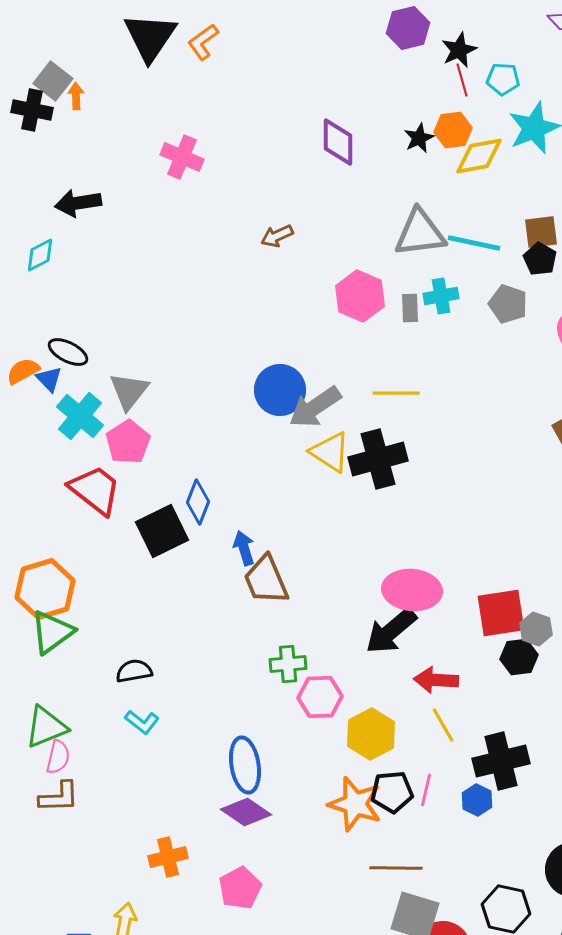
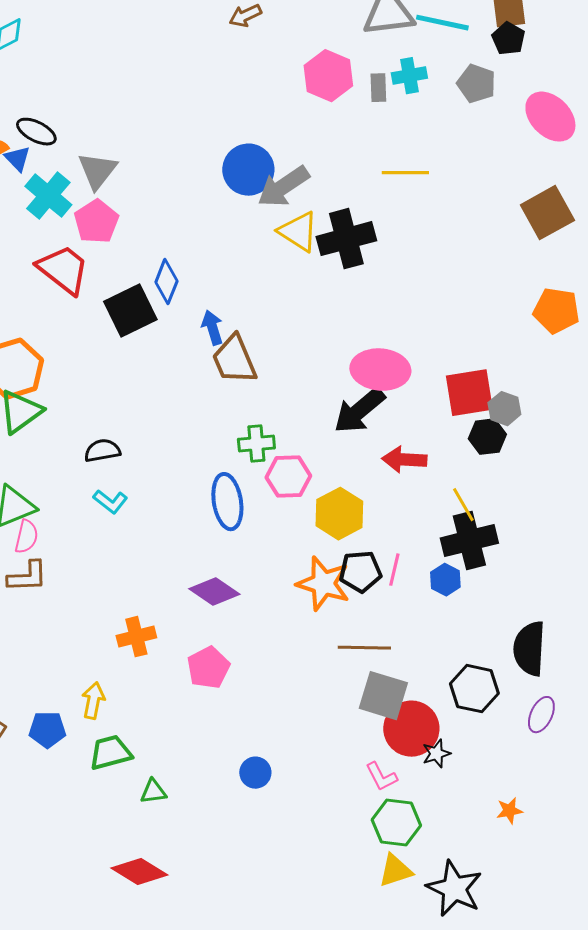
yellow line: (396, 393) -> (405, 173), moved
yellow line: (443, 725) -> (463, 505), moved
blue ellipse: (245, 765) -> (227, 502), moved

